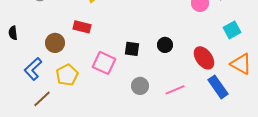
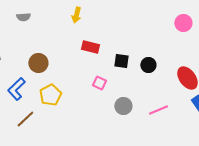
red rectangle: (82, 27) -> (90, 47), moved
black square: (132, 49) -> (121, 61), moved
pink square: (104, 63) -> (99, 83), moved, size x0.6

